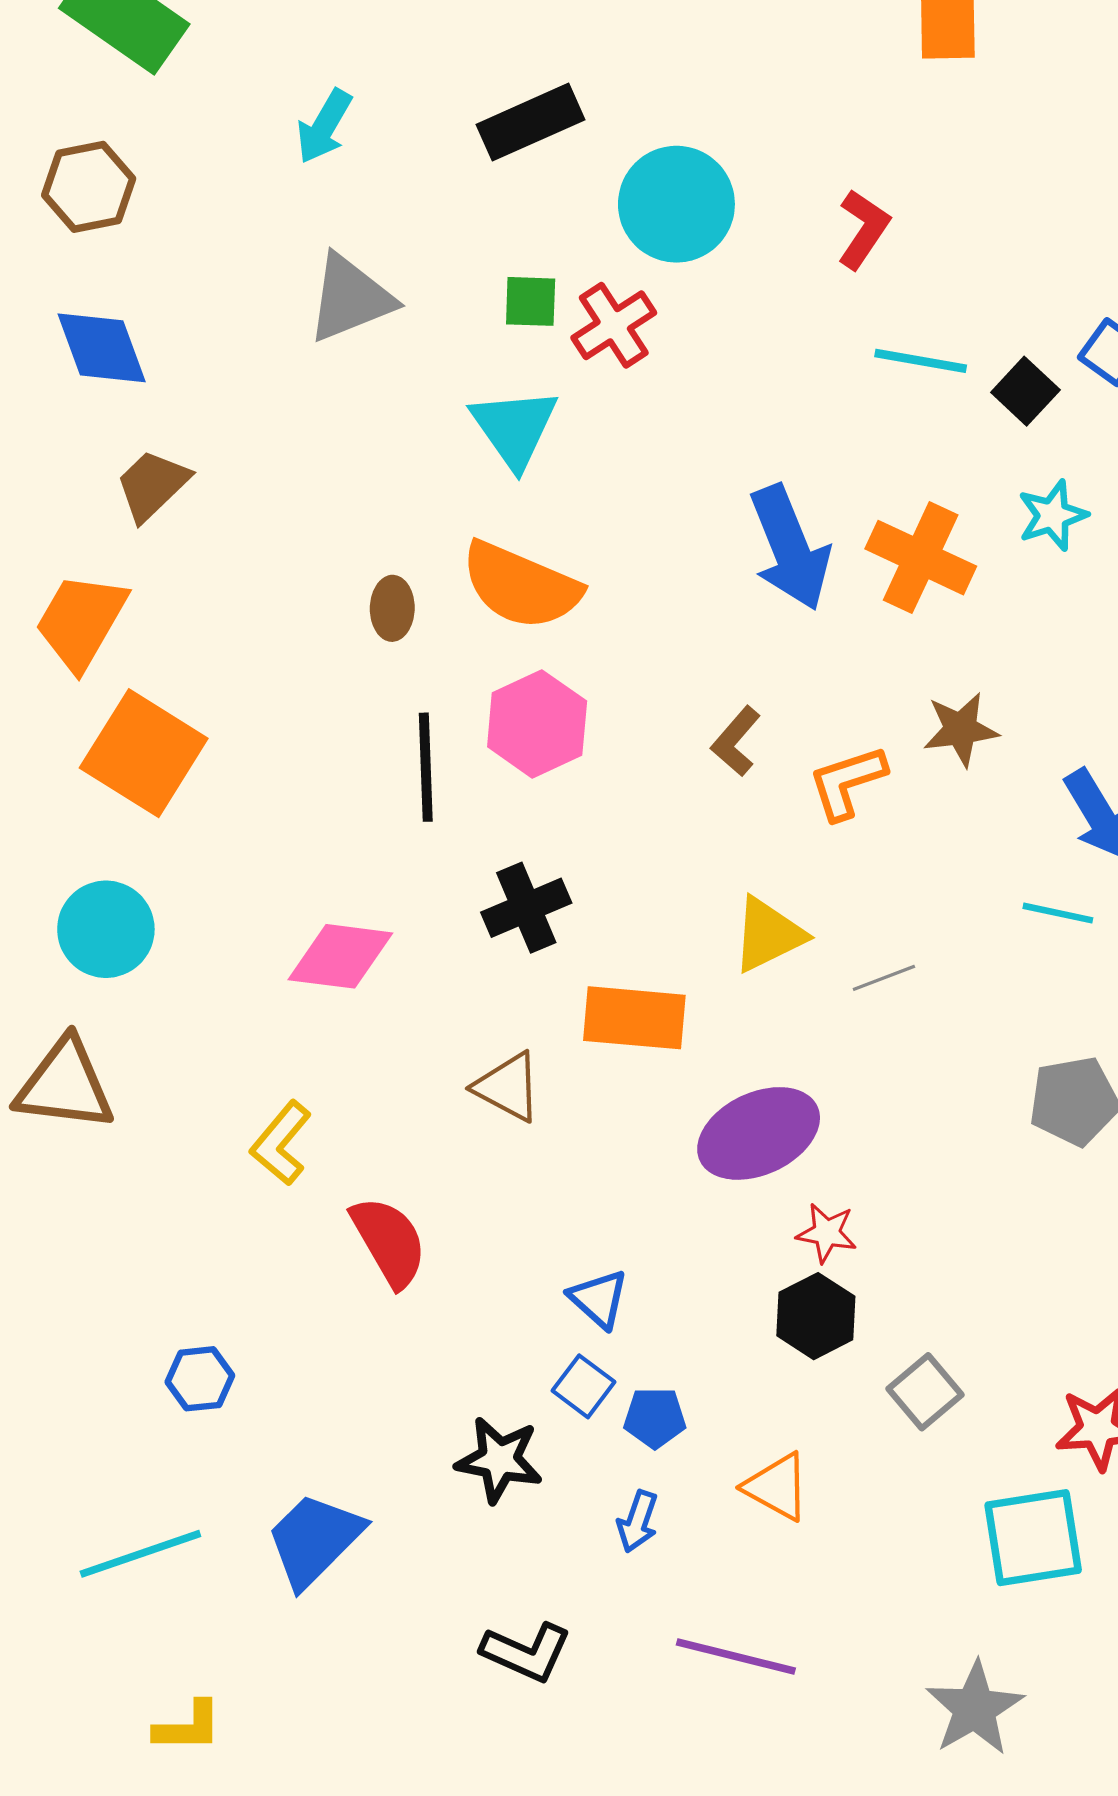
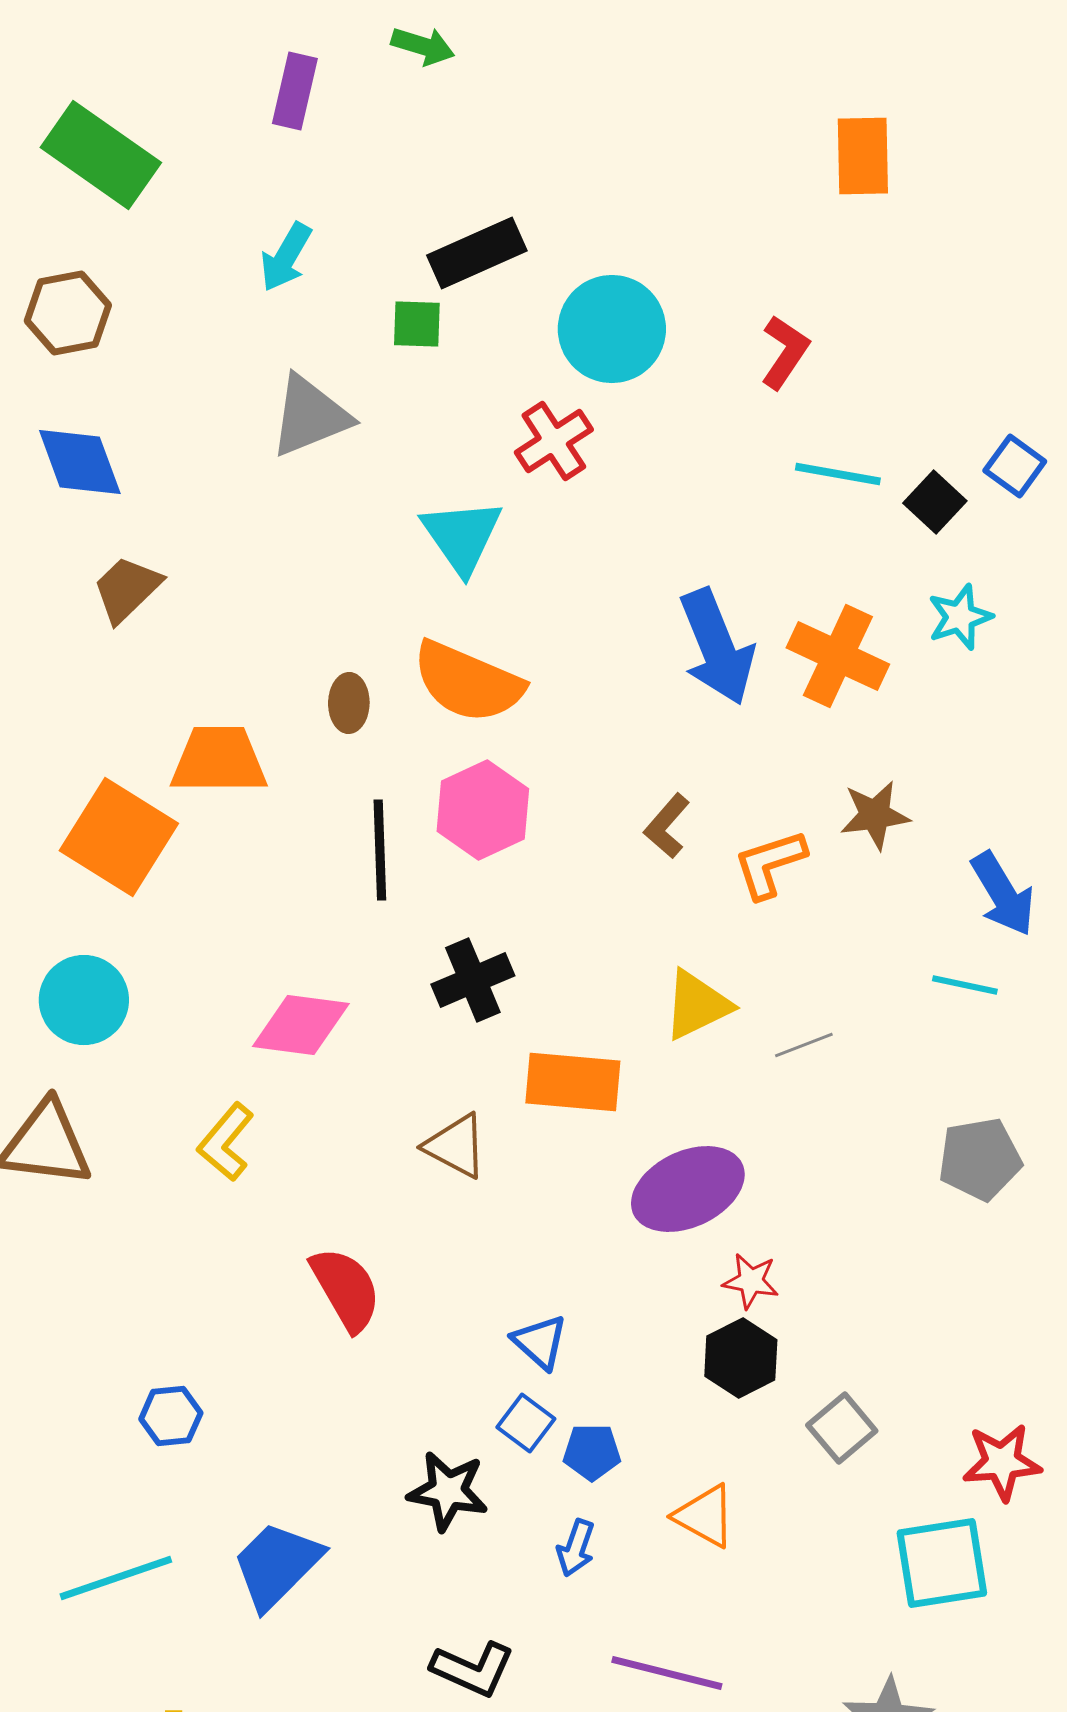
green square: (531, 301) -> (417, 324), moved
orange trapezoid: (81, 621) -> (219, 760), moved, turned 60
yellow L-shape: (281, 1143) -> (226, 1142), moved

